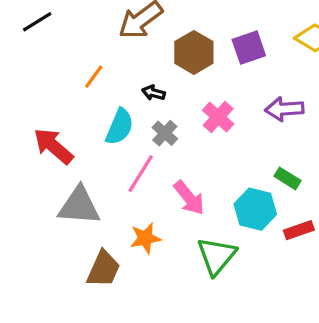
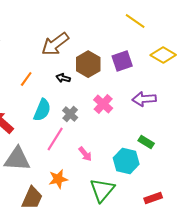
black arrow: (153, 93) -> (63, 78), moved
pink arrow: (189, 198) -> (85, 154), size x0.7
red rectangle: (299, 230) -> (153, 198), moved

